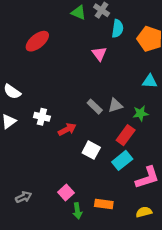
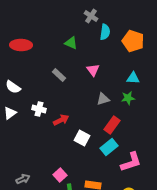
green triangle: (79, 12) -> (71, 43), moved
red ellipse: (37, 41) -> (21, 45), moved, turned 40
pink triangle: (99, 54) -> (93, 70), moved
gray rectangle: (95, 107) -> (59, 75), moved
green star: (140, 113) -> (128, 98), moved

